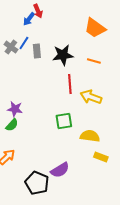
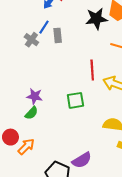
gray cross: (11, 47) -> (31, 40), moved
black star: (63, 55) -> (96, 19), moved
green square: (64, 121) -> (75, 100), moved

